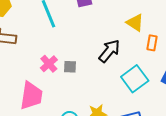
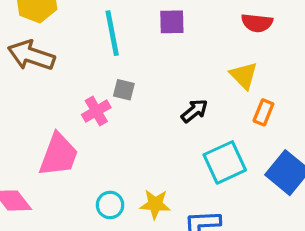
black arrow: (109, 51) -> (194, 111), size x0.7
gray square: (70, 67) -> (124, 90), moved

